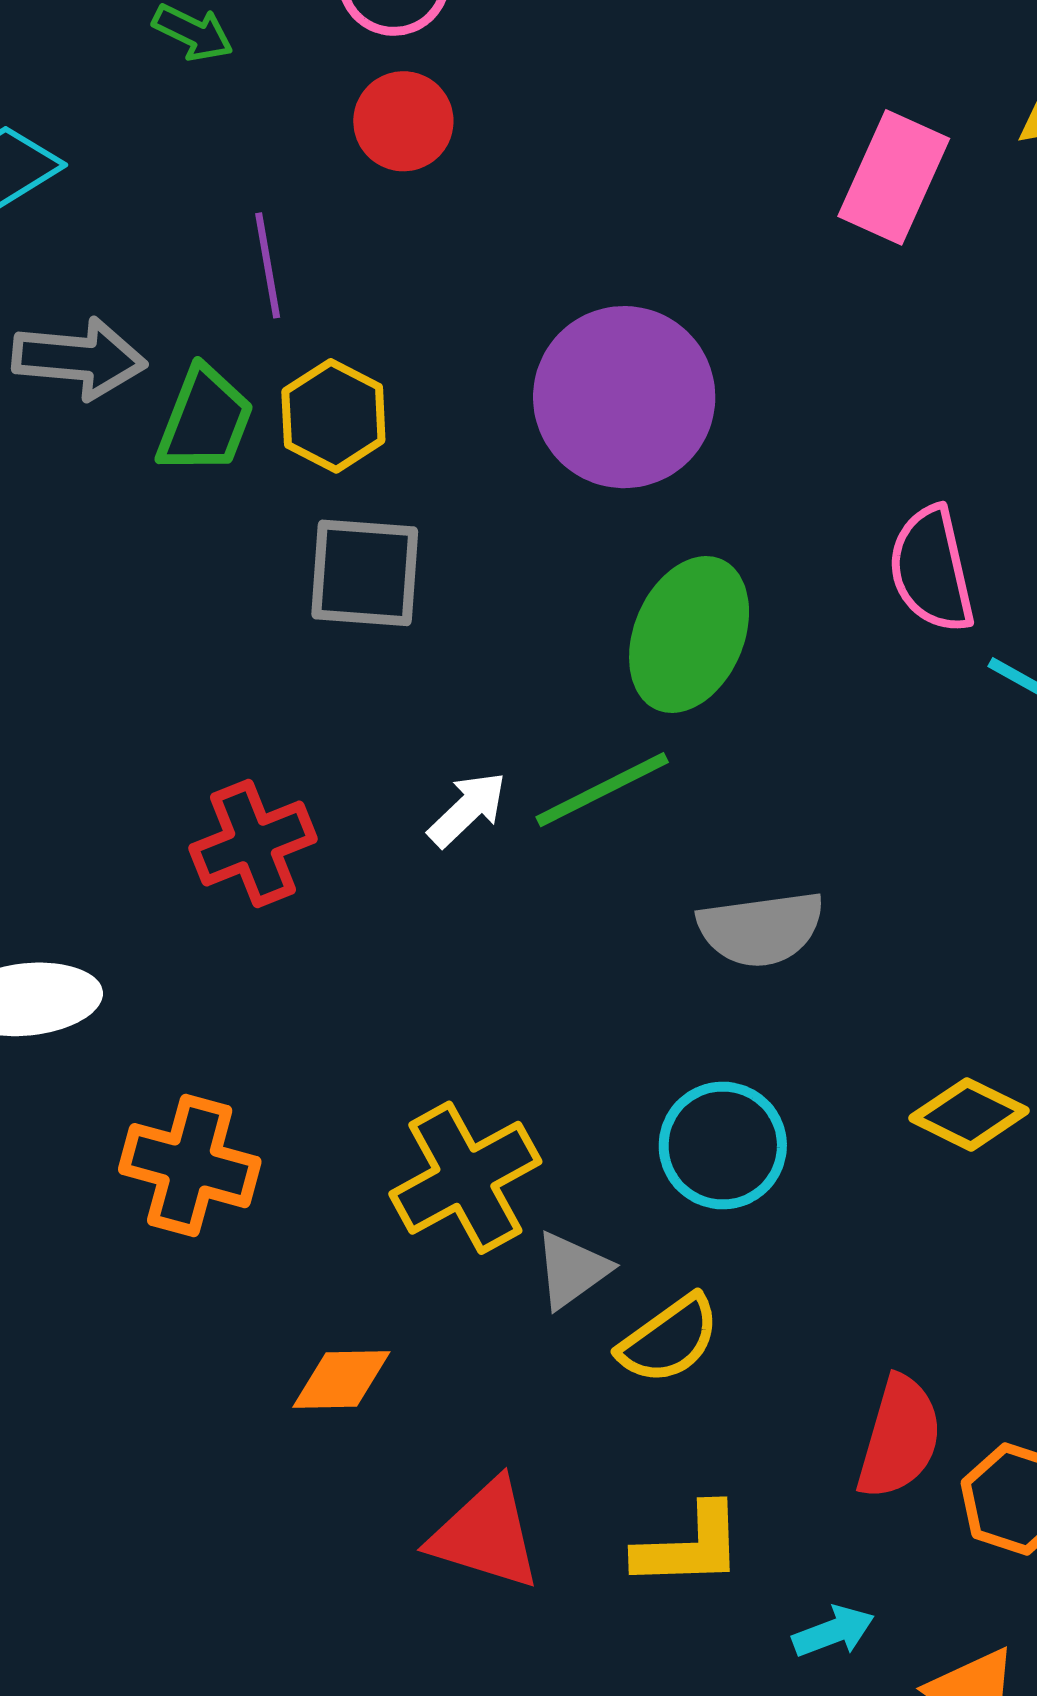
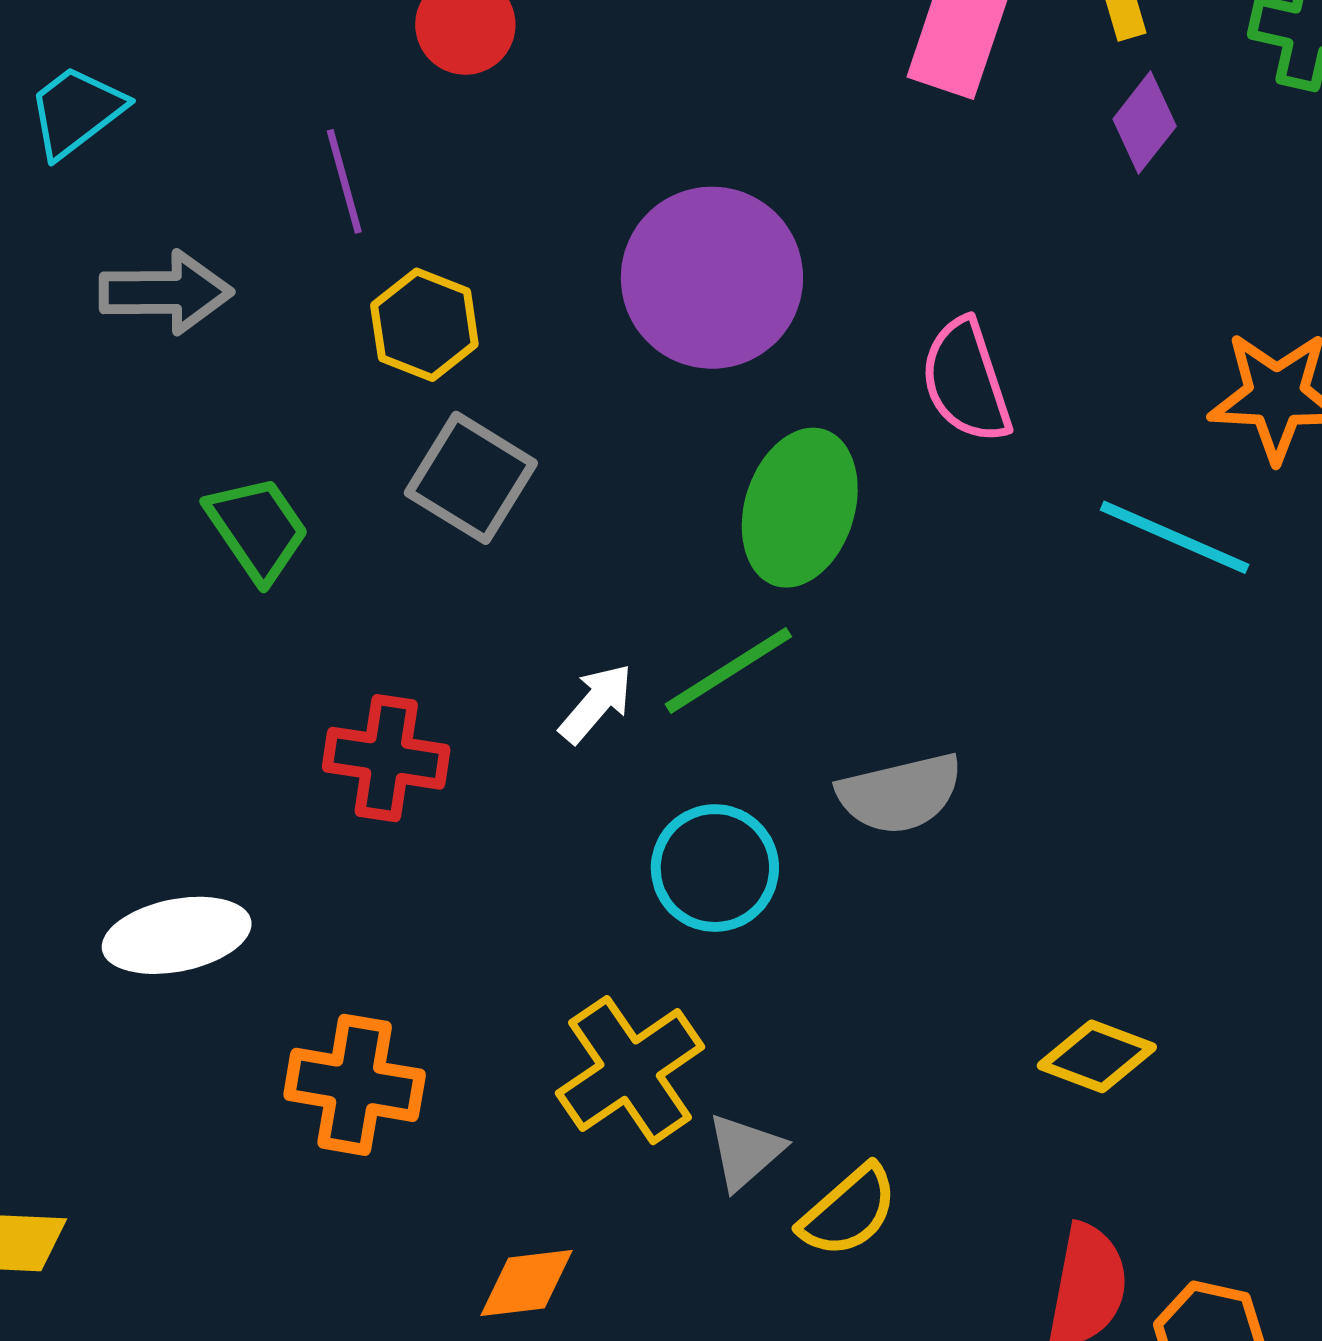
green trapezoid: (205, 420) -> (257, 529), moved, turned -50
pink semicircle: (932, 569) -> (966, 381), moved
gray square: (365, 573) -> (471, 478), turned 33
red cross: (253, 844) -> (386, 758), turned 36
yellow diamond: (969, 1114) -> (1097, 1056), moved
cyan circle: (723, 1145) -> (715, 868), moved

